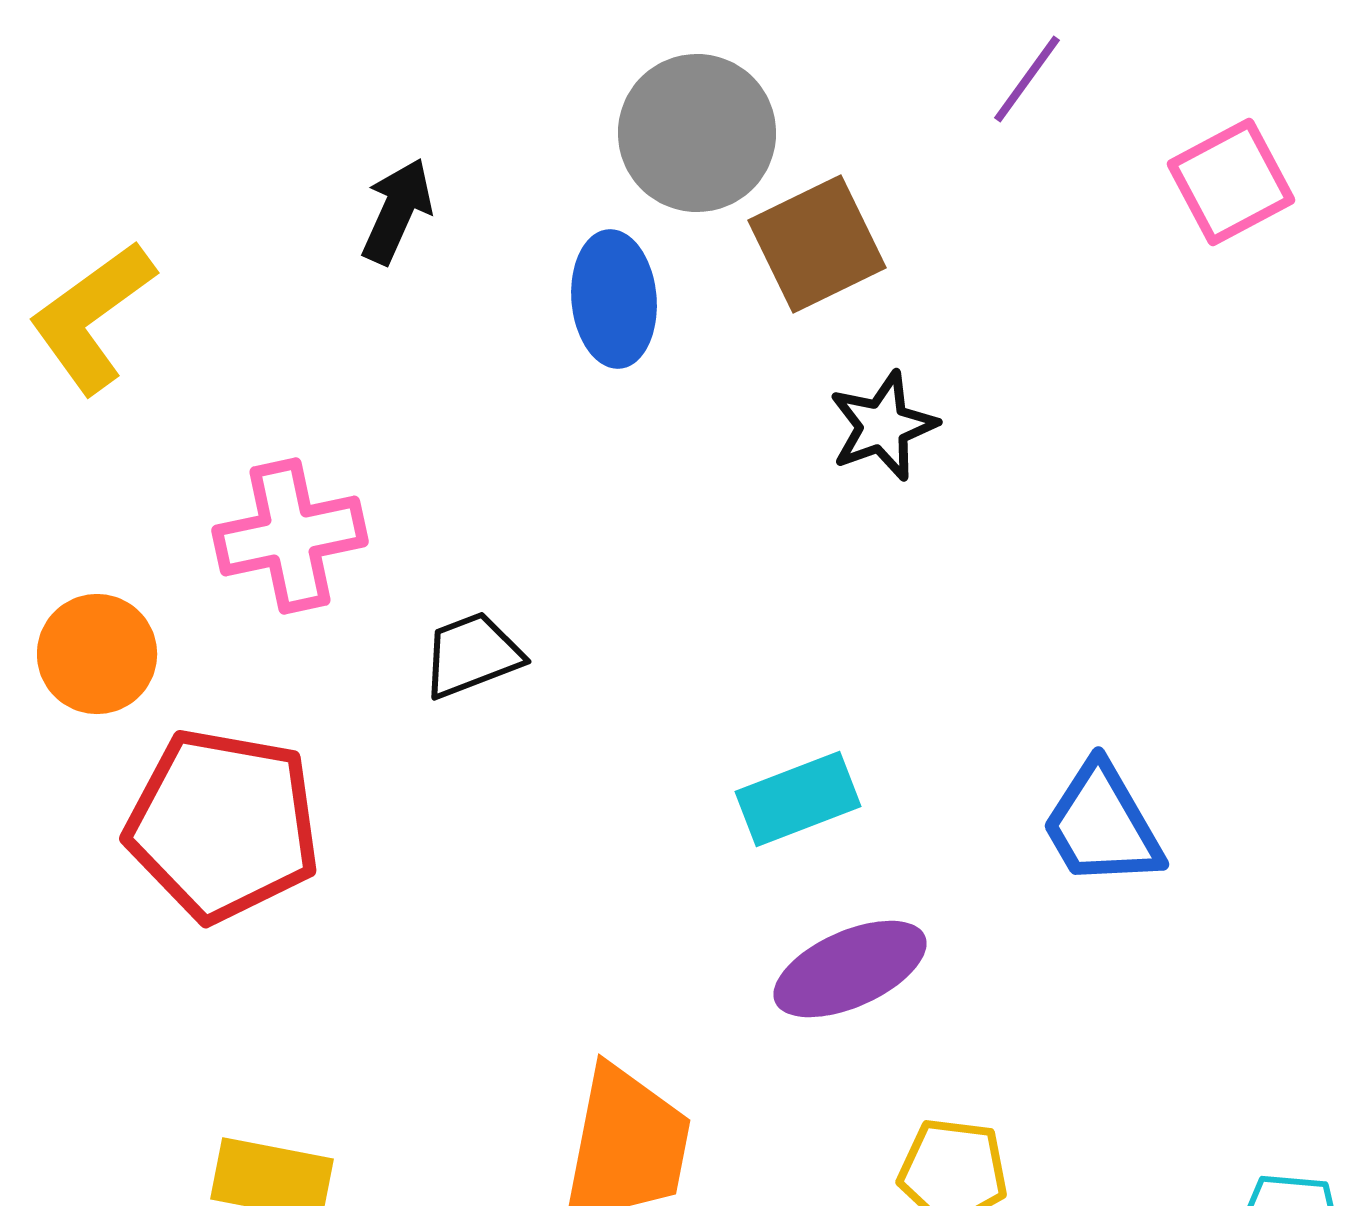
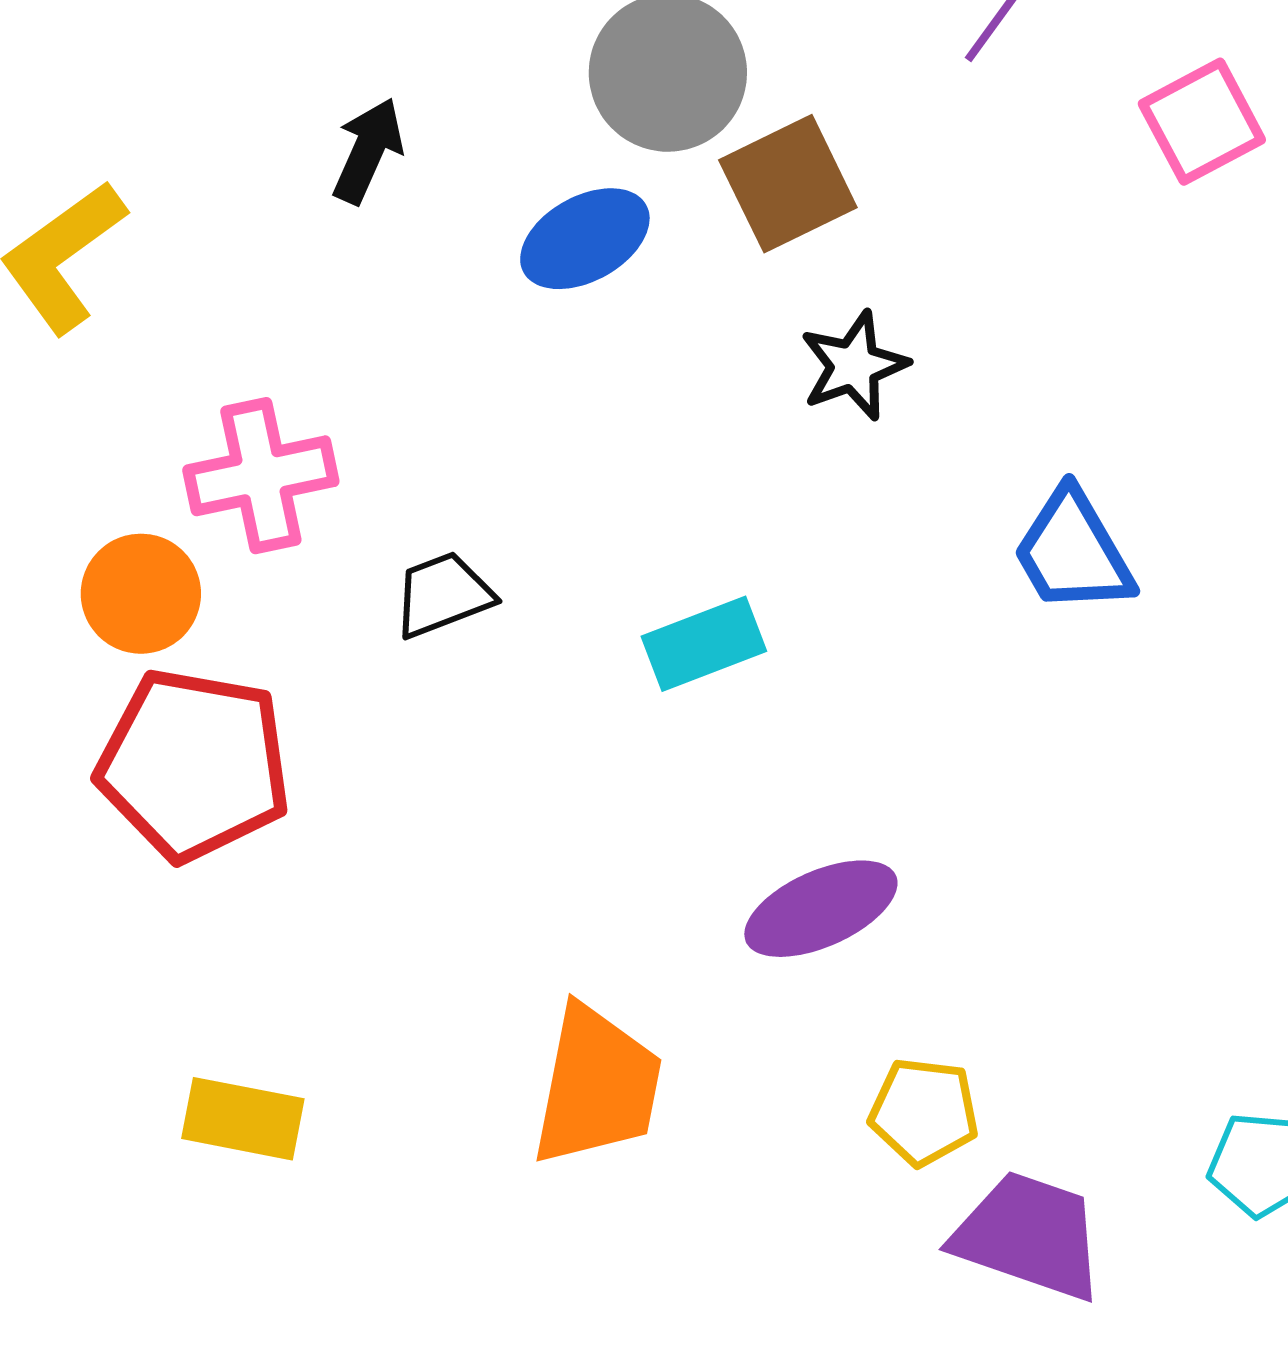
blue ellipse: (614, 299) -> (585, 239), turned 66
orange circle: (97, 654) -> (141, 594), moved
cyan rectangle: (798, 799) -> (704, 644), moved
blue trapezoid: (1102, 825) -> (1073, 552), moved

